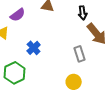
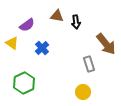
black arrow: (83, 13) -> (76, 22), moved
blue cross: (34, 48) -> (42, 48), moved

